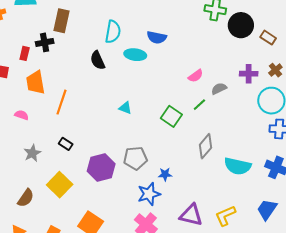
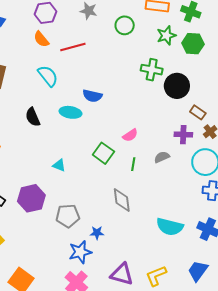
cyan semicircle: (113, 32) -> (48, 76), moved, turned -50
brown rectangle: (268, 38) -> (198, 112), moved
gray semicircle: (219, 89) -> (162, 157), moved
green line: (199, 105) -> (133, 164), turned -40
green square: (171, 116) -> (103, 153), moved
gray diamond: (206, 146) -> (122, 200), moved, turned -50
purple hexagon: (101, 168) -> (31, 198), moved

